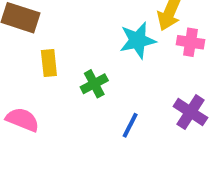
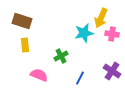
yellow rectangle: (49, 63) -> (25, 45), moved
pink semicircle: (22, 120) -> (39, 75), moved

